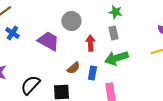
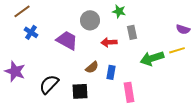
green star: (115, 12) -> (119, 11), moved
red arrow: (90, 43) -> (109, 42), turned -91
green arrow: (116, 58) -> (152, 58), moved

